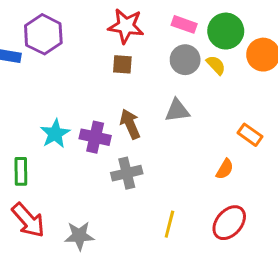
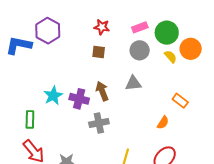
pink rectangle: (184, 24) -> (140, 27), turned -42
red star: (126, 26) -> (102, 27), size x0.7
yellow semicircle: (216, 65) -> (171, 57), moved

